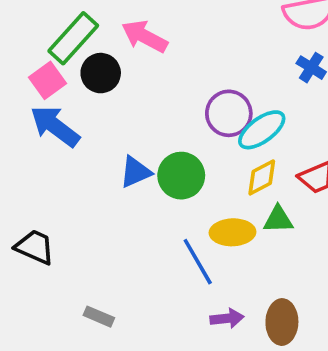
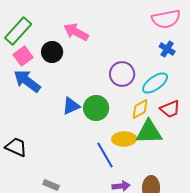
green rectangle: (73, 38) -> (18, 31), moved
cyan ellipse: (262, 130) -> (155, 83), moved
green triangle: (278, 220) -> (149, 132), size x1.6

